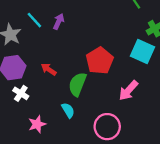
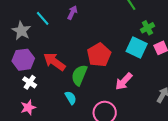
purple arrow: (59, 22) -> (72, 12), moved
red arrow: (49, 69) -> (54, 62), size x1.6
pink star: (37, 124) -> (28, 107), moved

